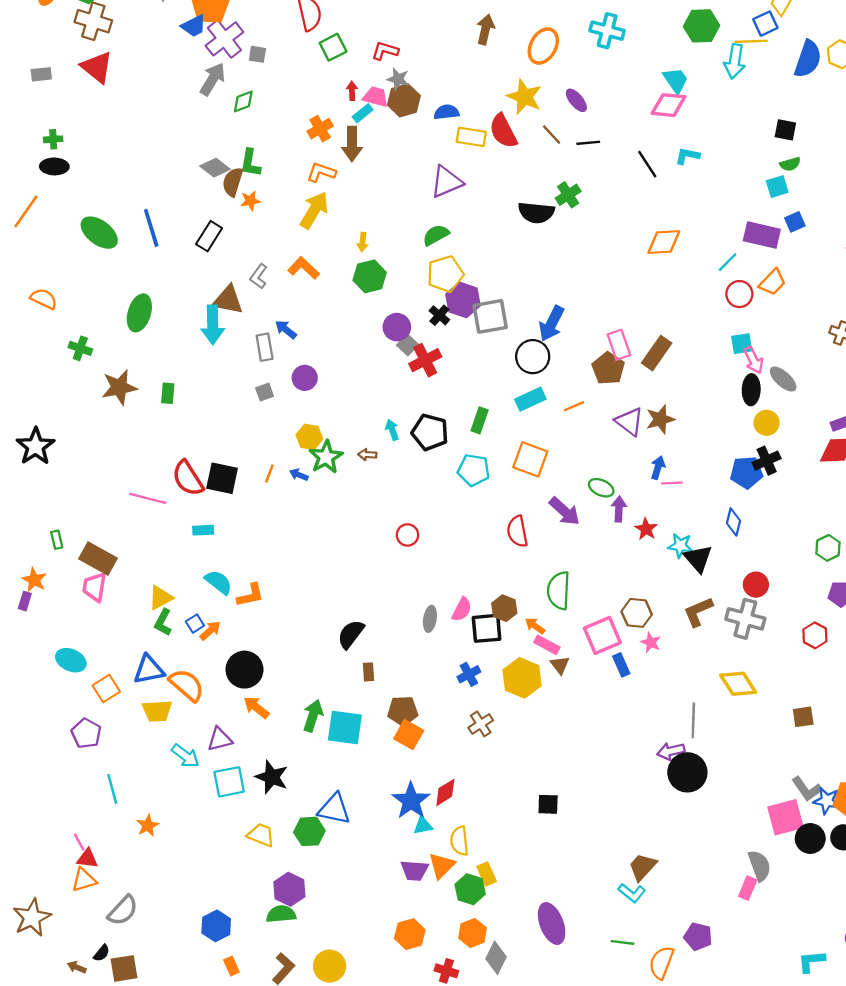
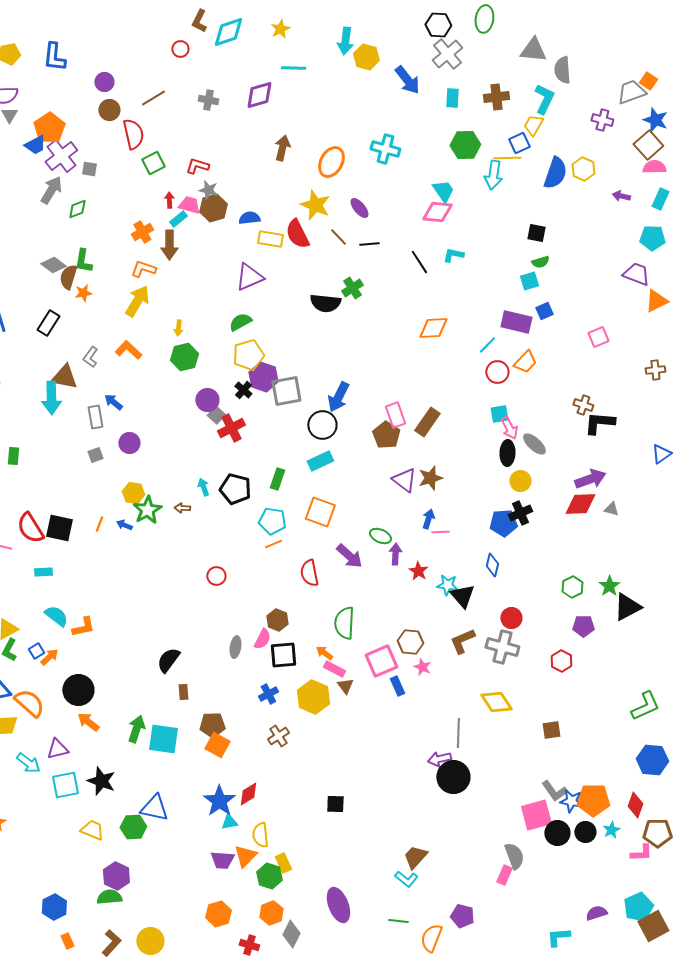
orange line: (574, 406) -> (273, 544), moved
brown hexagon: (504, 608) -> (277, 620), moved

